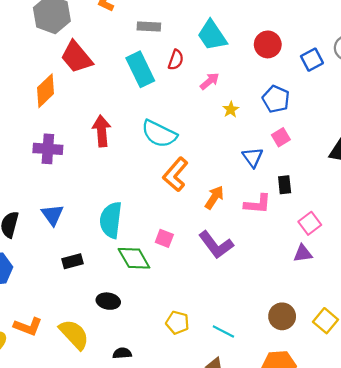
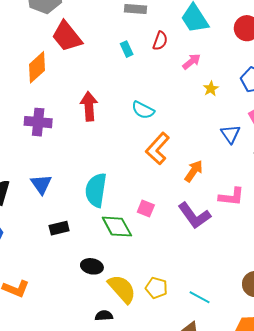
cyan rectangle: (140, 69) -> (127, 49), size x0.5
cyan semicircle: (159, 134) -> (143, 110), size x0.7
pink L-shape: (258, 204) -> (231, 197), moved
yellow semicircle: (74, 334) -> (122, 289), moved

